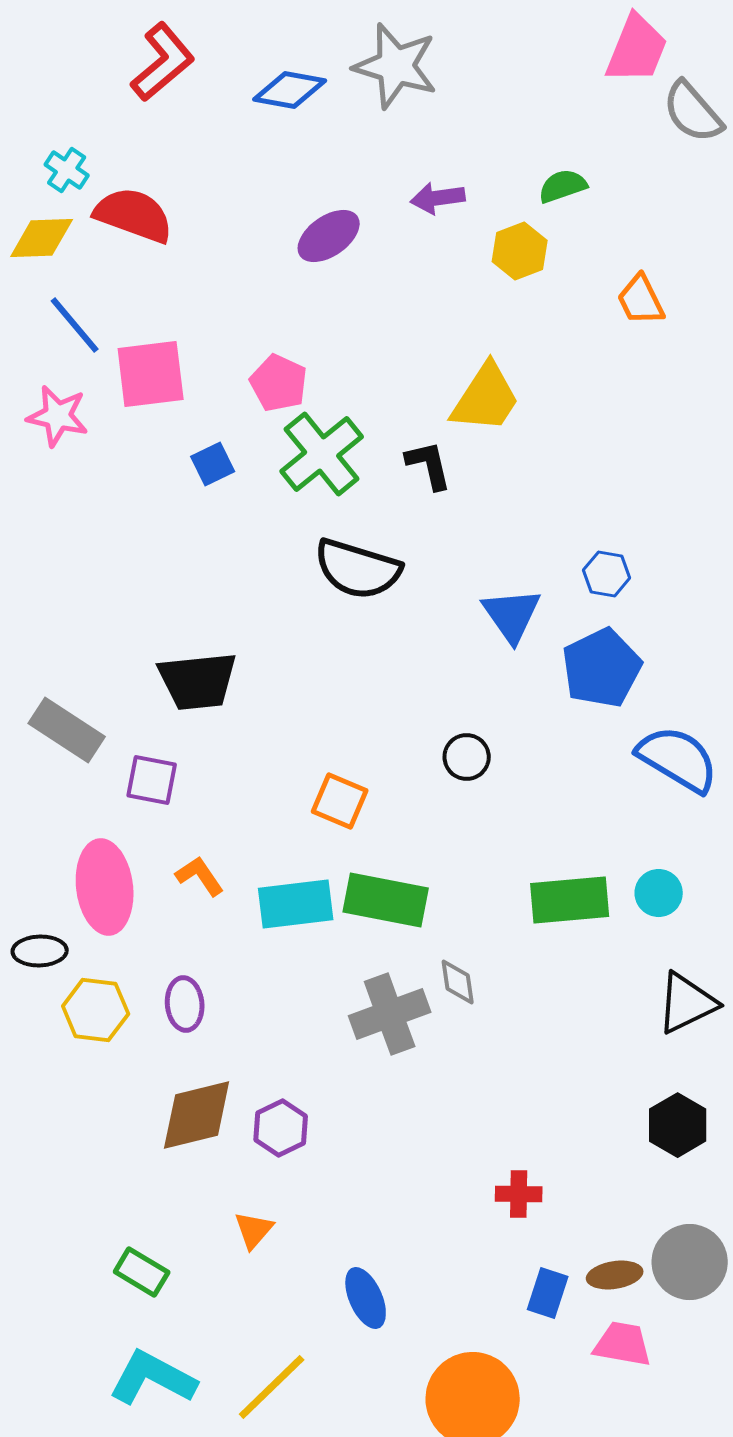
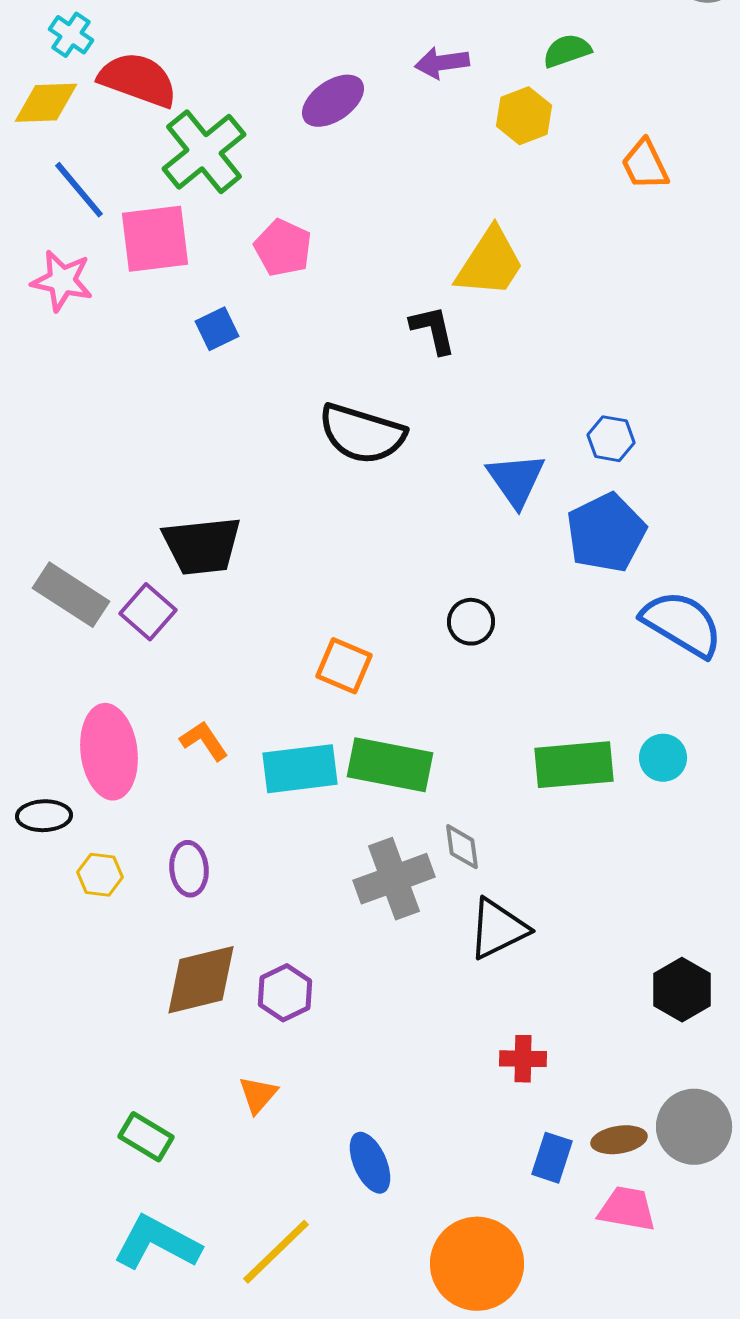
green cross: (322, 454) -> (204, 152), moved
purple square: (152, 780) -> (148, 612), moved, turned 30
black triangle: (687, 1003) -> (498, 929), moved
yellow hexagon: (96, 1010) -> (100, 875), size x0.7

